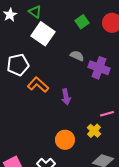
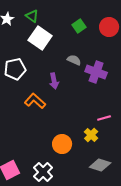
orange L-shape: (38, 85) -> (35, 101), moved
purple arrow: (66, 97) -> (54, 81), moved

